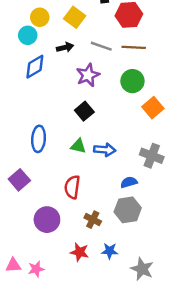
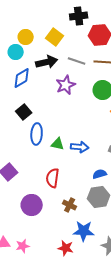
black arrow: (65, 47) -> (47, 62), size x1.5
black square: (84, 111) -> (24, 112), moved
blue ellipse: (39, 139) -> (37, 134), moved
blue star: (110, 251) -> (84, 231), size x1.5
red star: (79, 252) -> (66, 248), moved

